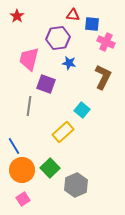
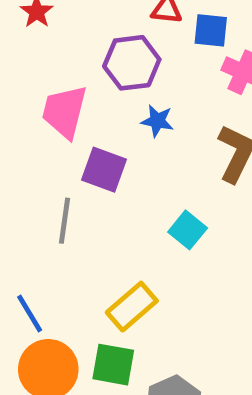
yellow rectangle: (63, 132) -> (132, 307), moved
green square: (50, 168) -> (113, 365), turned -36

